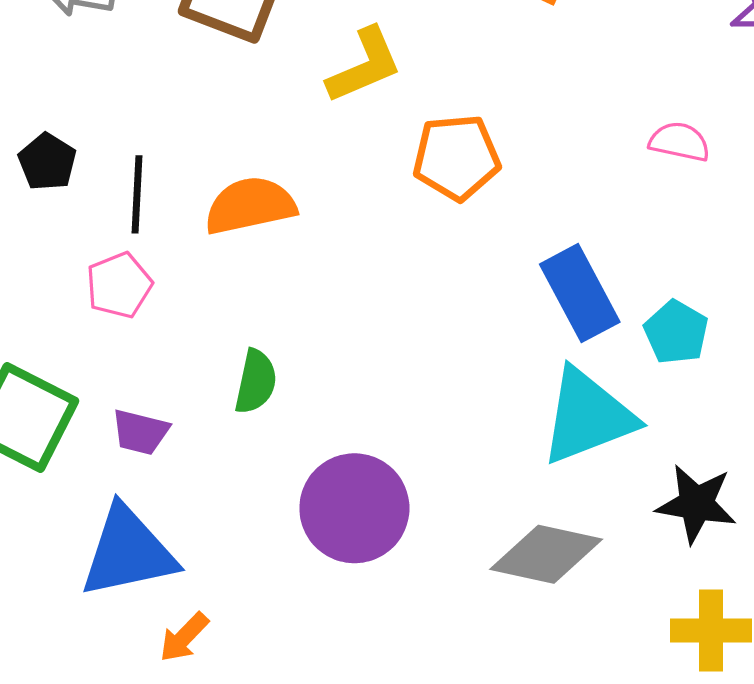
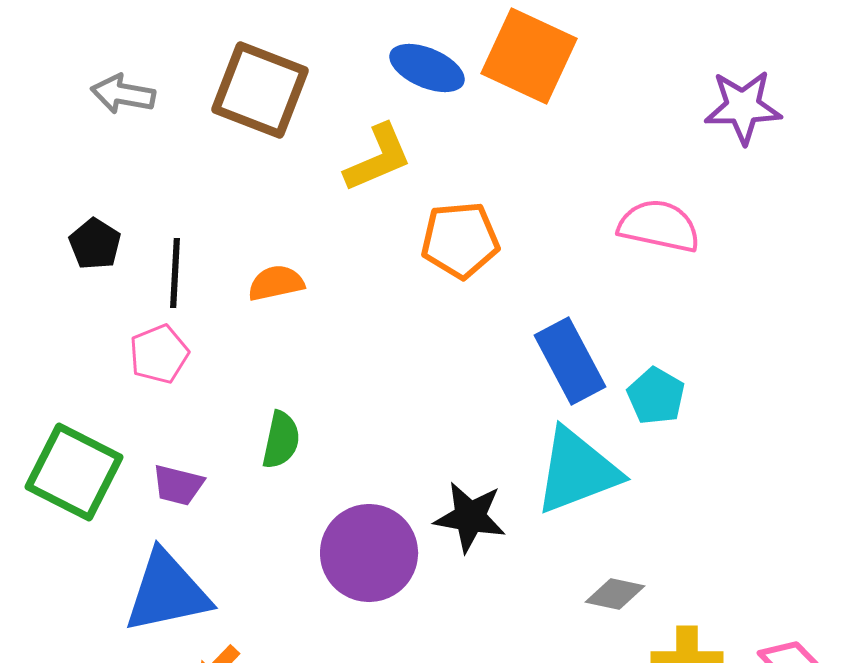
pink semicircle: (680, 142) -> (659, 226), size x1.5
orange semicircle: (250, 206) -> (276, 283), size x0.7
black star: (696, 504) -> (470, 517), moved
gray diamond: (546, 554) -> (615, 594), moved, size x0.6

